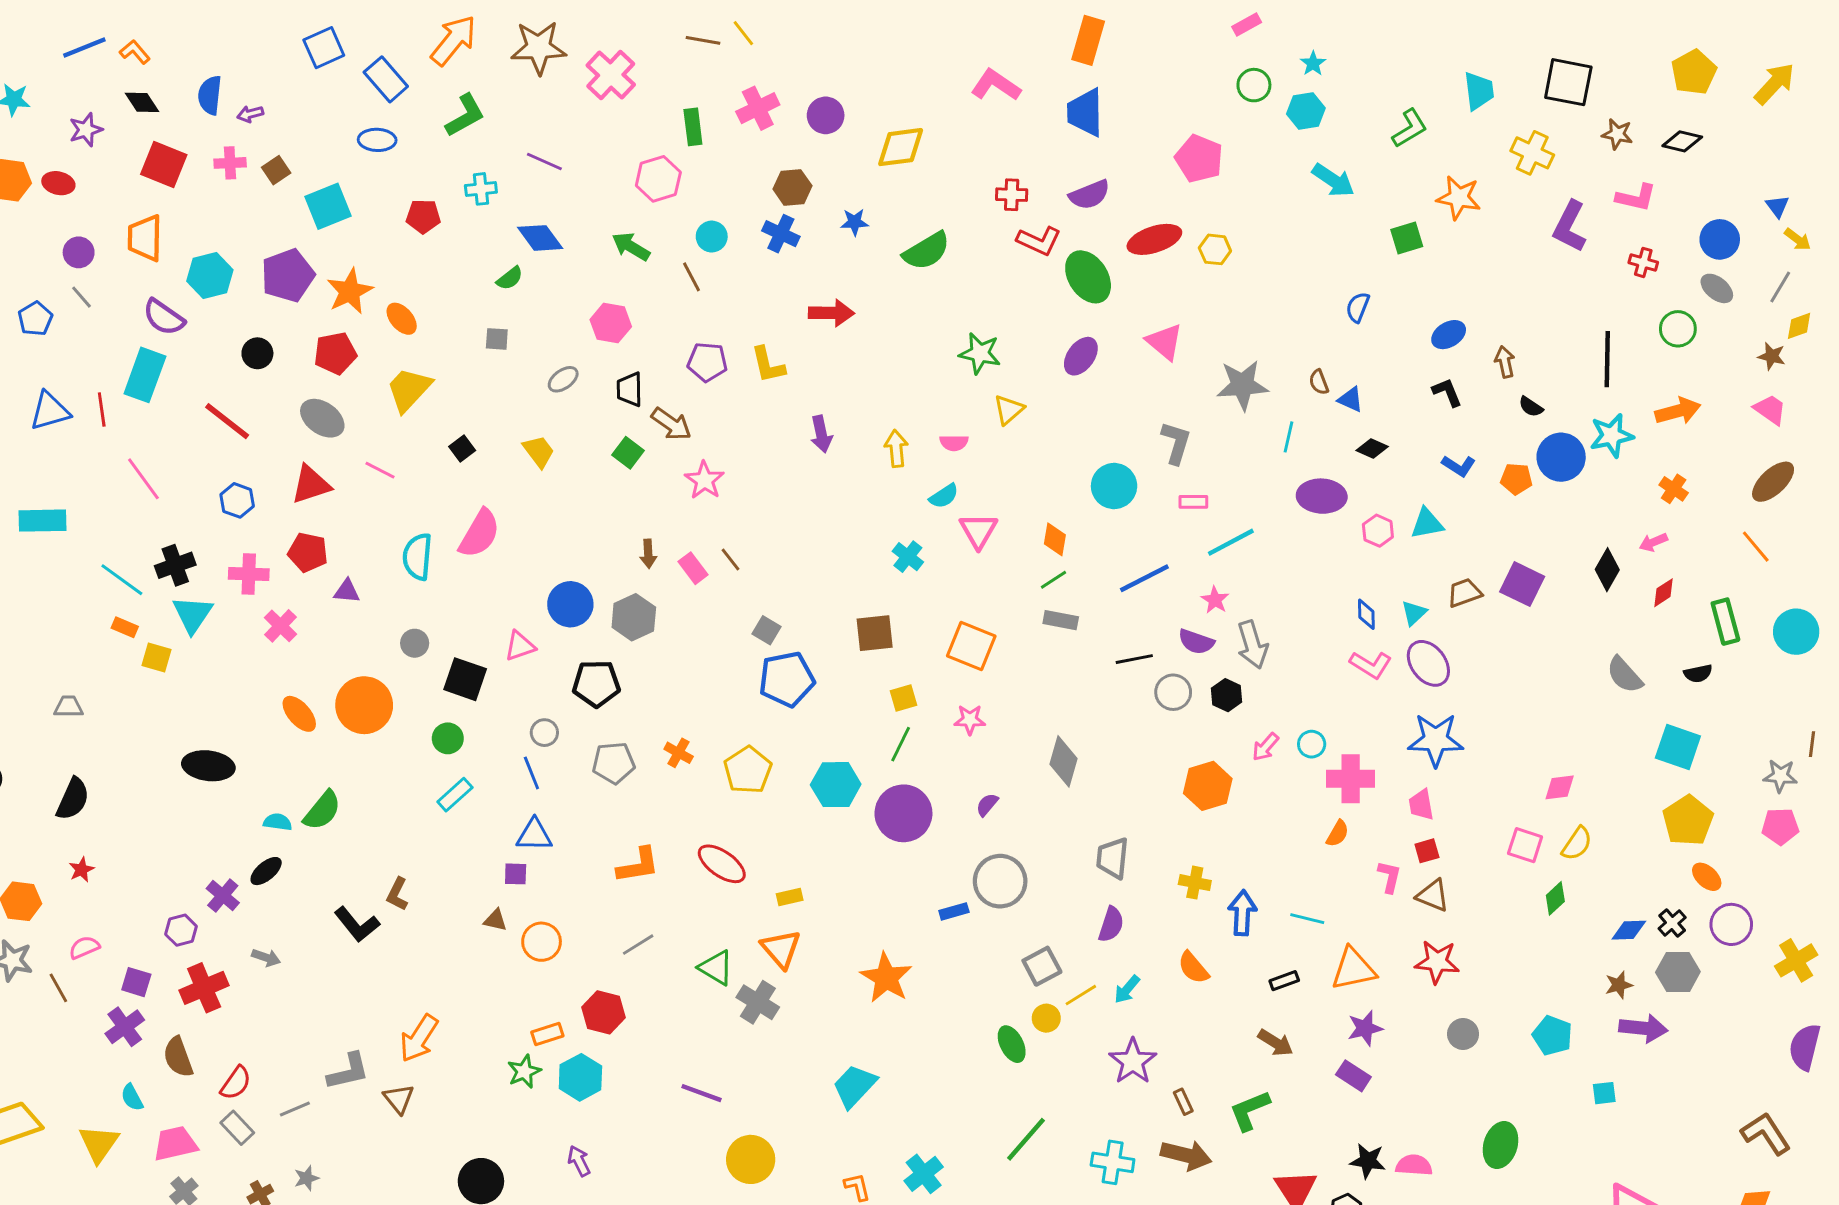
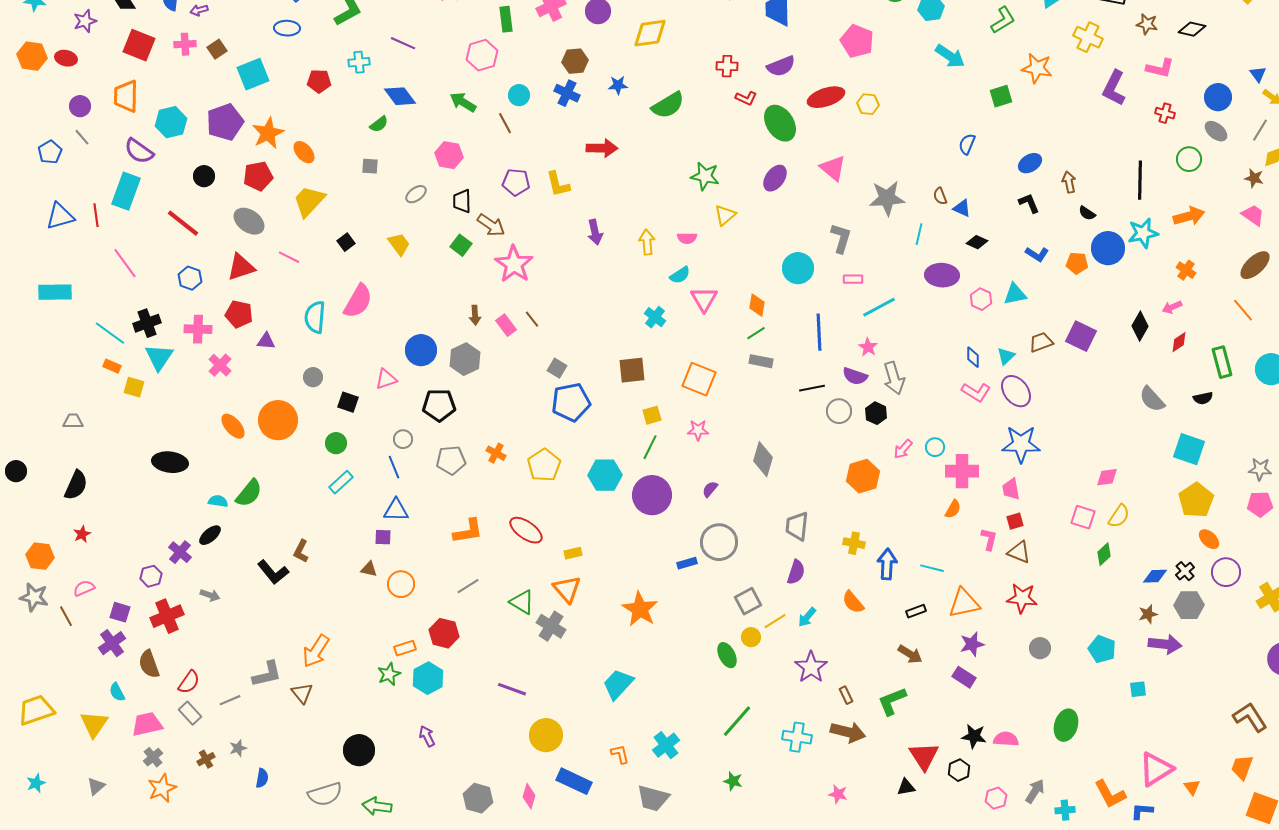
red L-shape: (1039, 241) -> (746, 98), size x0.7
pink star: (704, 480) -> (514, 264), size x1.4
blue line: (1144, 578) -> (819, 332), turned -66
black square: (465, 679) -> (348, 402), size x0.7

